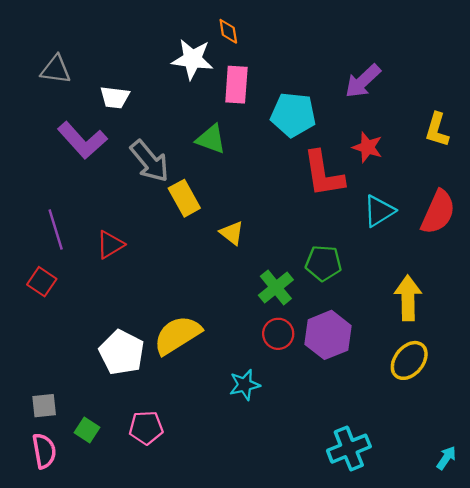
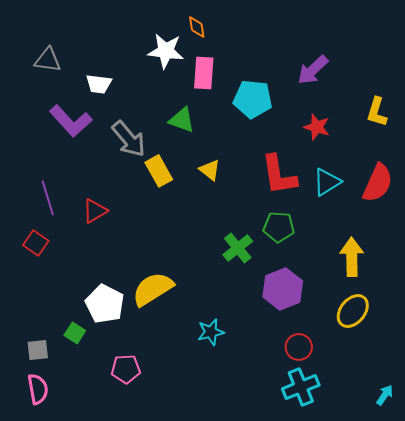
red L-shape: (323, 174) -> (279, 175), moved
yellow triangle: (232, 233) -> (210, 170), moved
red circle: (278, 334) -> (299, 347), moved
green square: (87, 430) -> (75, 333), moved

